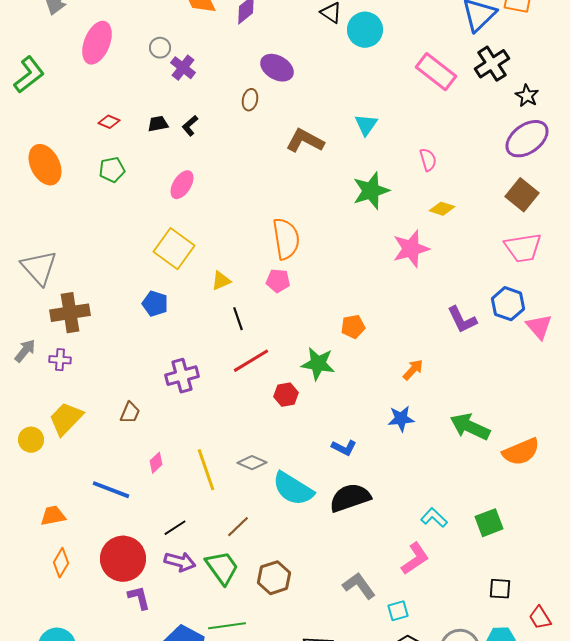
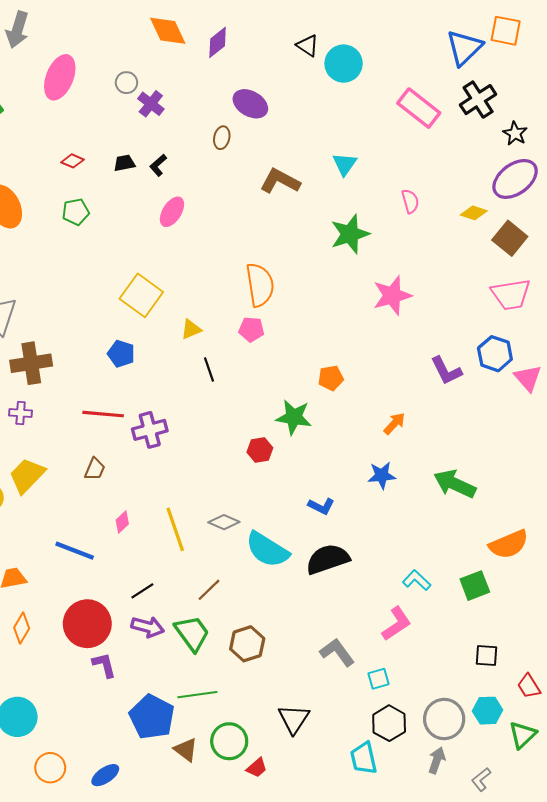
pink ellipse: (182, 185) -> (172, 212), moved
yellow diamond: (442, 209) -> (474, 213), moved
red line: (251, 361) -> (103, 414), moved, turned 36
orange semicircle: (521, 452) -> (509, 544), moved

